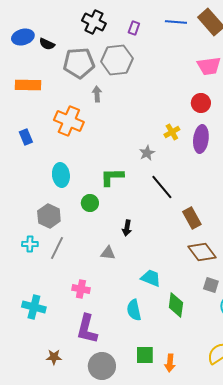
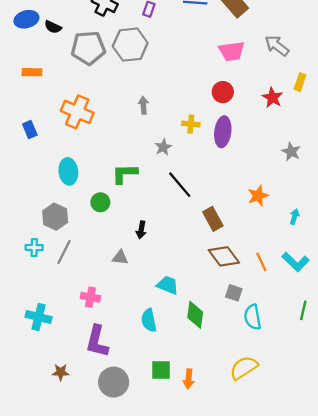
orange rectangle: (28, 85) -> (32, 72), size x0.7
gray arrow: (97, 94) -> (143, 105), moved
yellow cross: (172, 132) -> (191, 124), turned 35

